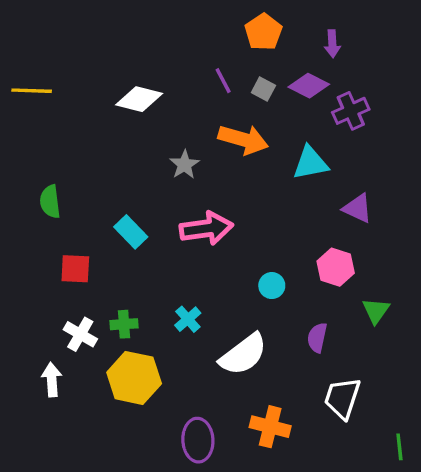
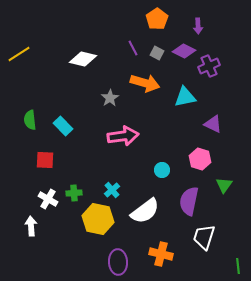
yellow line: (32, 91) -> (19, 54), turned -35
cyan rectangle: (131, 232) -> (63, 126), moved
purple semicircle: (317, 338) -> (189, 201), size x1.6
yellow hexagon: (134, 378) -> (98, 219), moved

